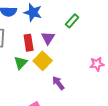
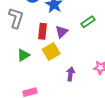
green triangle: (21, 63) -> (23, 55), moved
purple arrow: (58, 83) -> (71, 74), moved, turned 32

